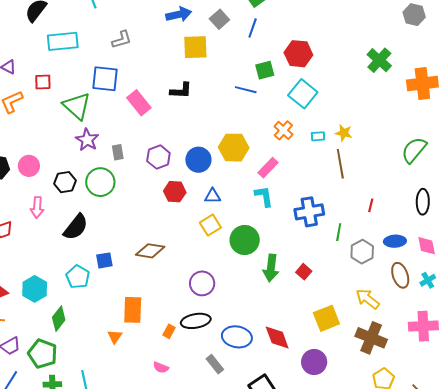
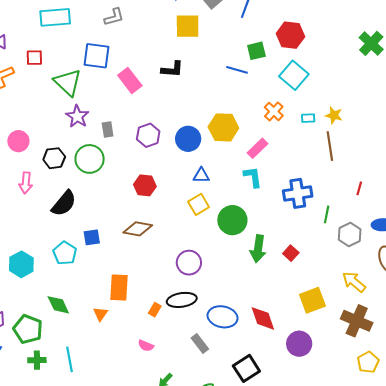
red hexagon: (175, 192) -> (145, 185), moved
green diamond: (59, 319) -> (58, 305), moved, turned -65

